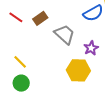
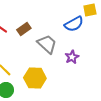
yellow hexagon: (78, 70) -> (35, 78), moved

